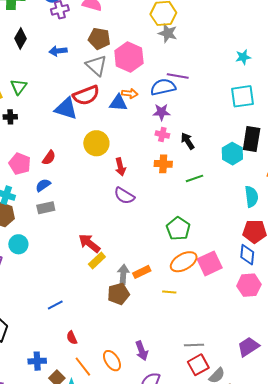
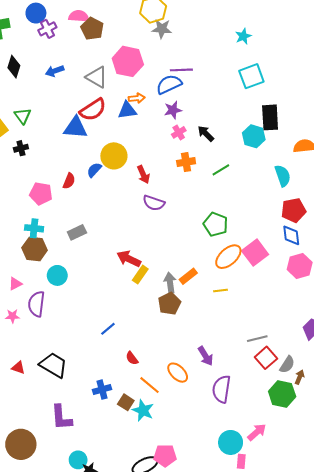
brown pentagon: (99, 39) -> (92, 29), moved, turned 30
pink cross: (162, 134) -> (179, 132), turned -32
blue semicircle: (43, 185) -> (94, 170), moved

